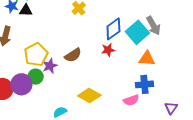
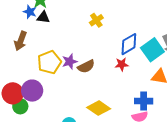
purple star: (50, 66) -> (70, 62), moved
green circle: (36, 77) -> (20, 106), moved
blue cross: (144, 84) -> (144, 101), moved

